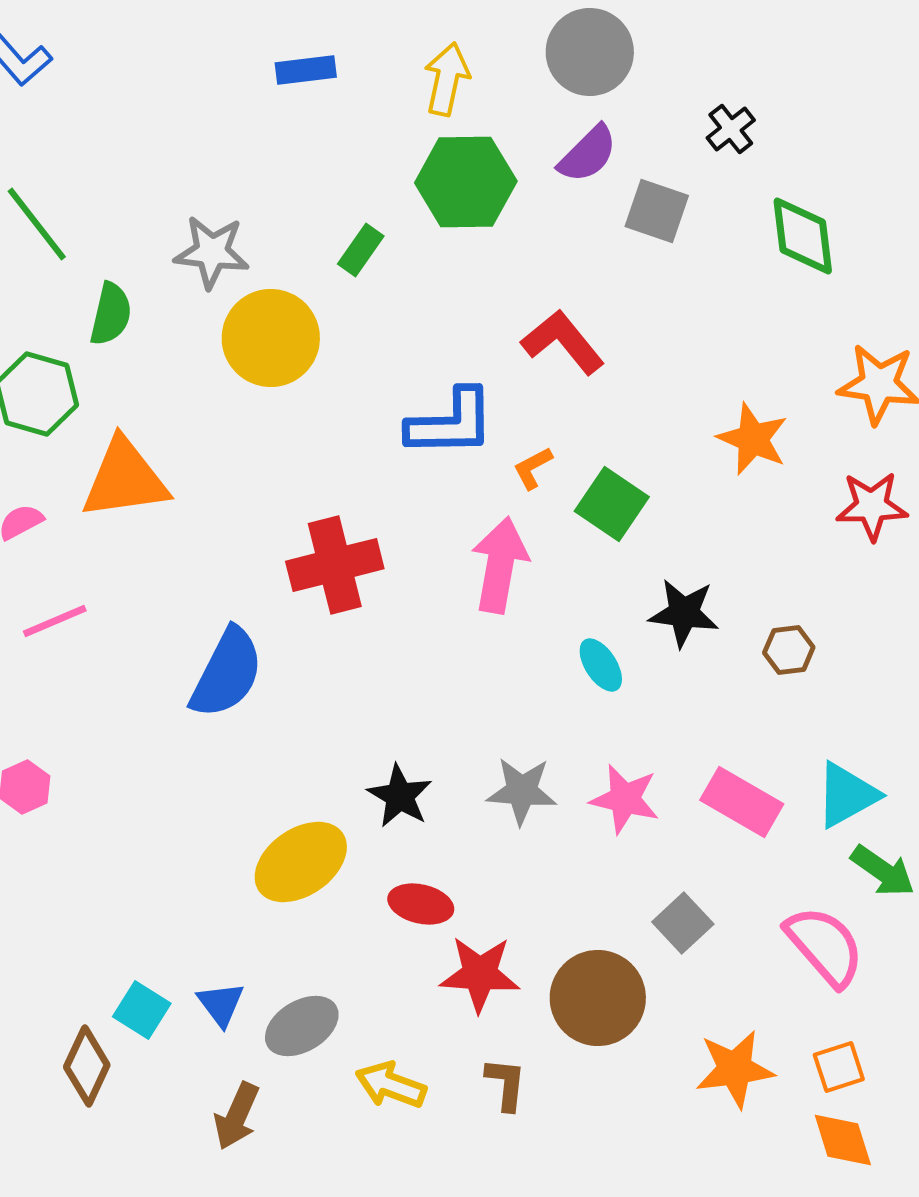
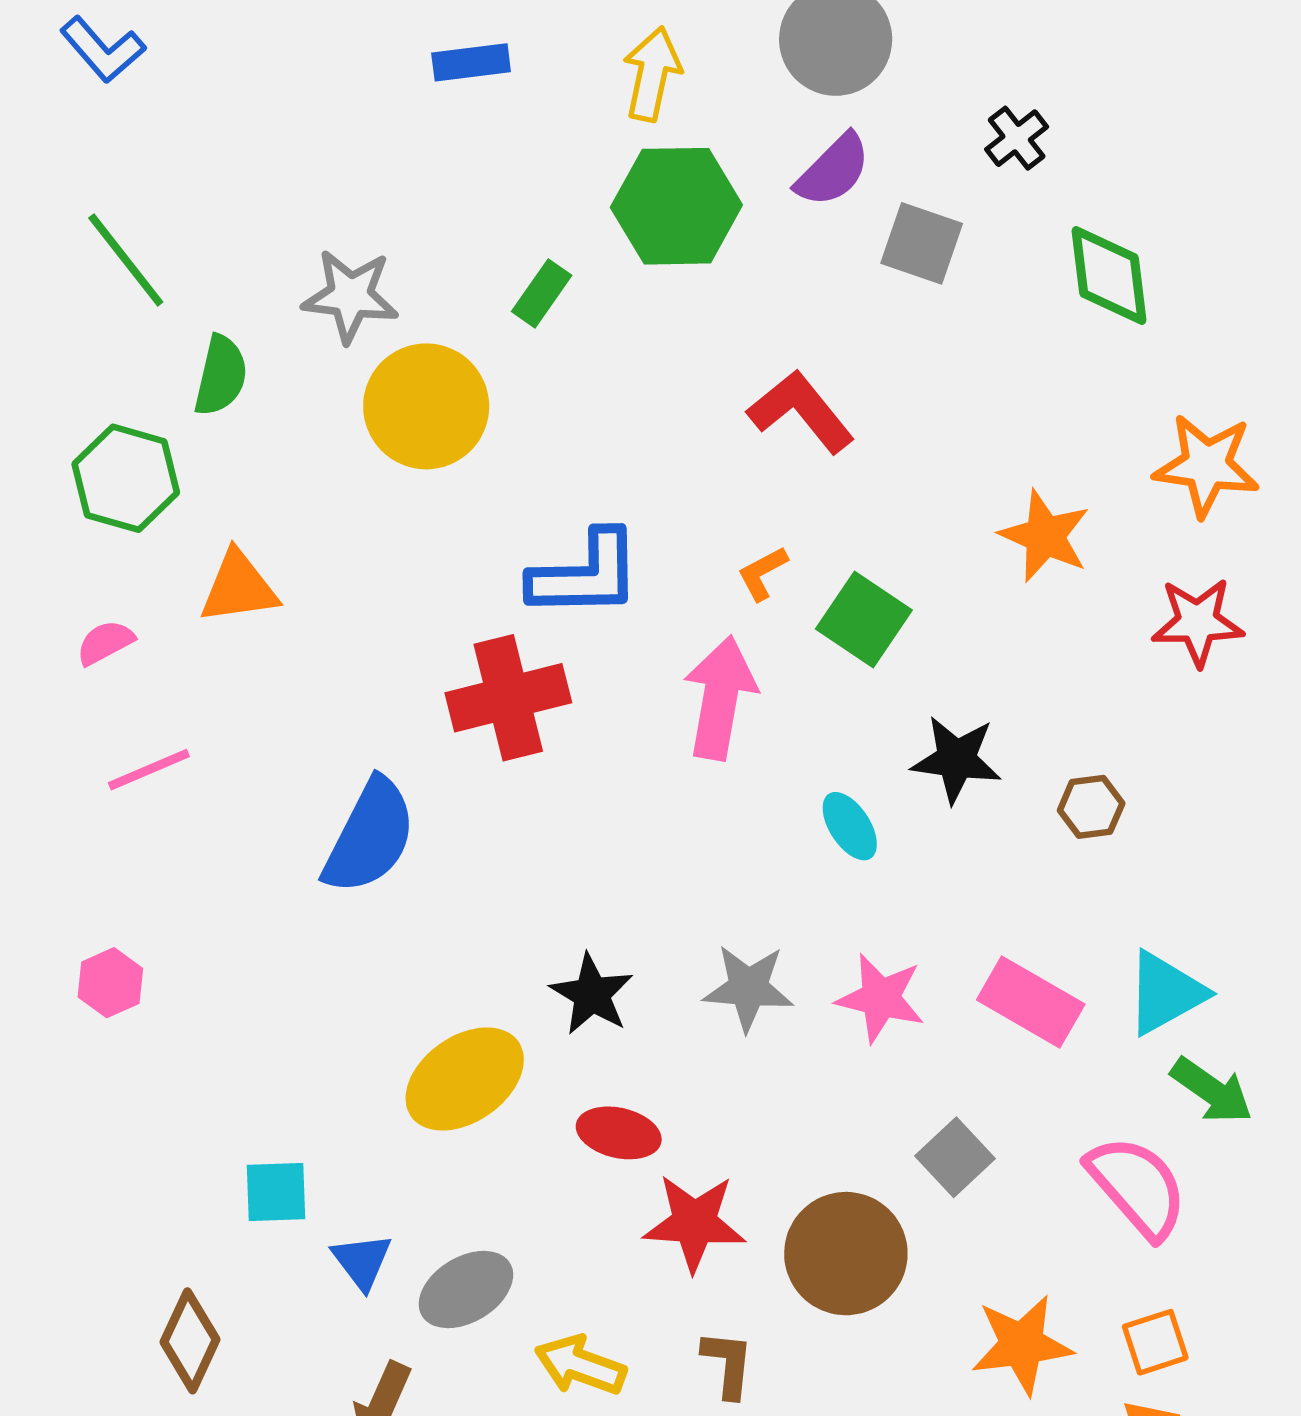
blue L-shape: (451, 423) -> (585, 575), moved
orange triangle: (125, 479) -> (239, 587), size x0.7
cyan square: (142, 1010) -> (276, 1192), moved, turned -34

